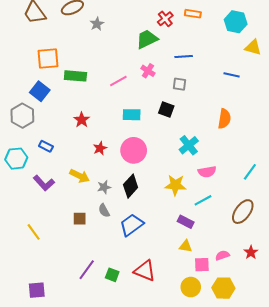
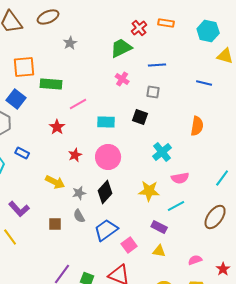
gray star: (97, 24) -> (70, 43), moved
pink line: (118, 81) -> (78, 104), moved
purple L-shape: (44, 183) -> (19, 209), moved
red star: (251, 252) -> (223, 269), moved
pink square: (202, 265) -> (129, 245), moved, turned -35

